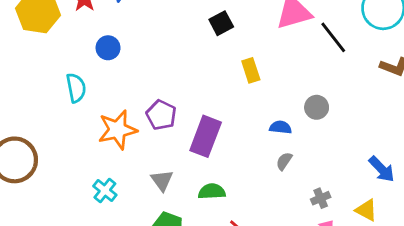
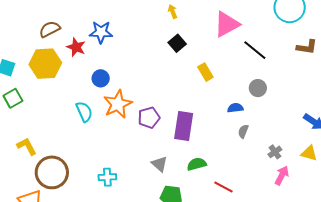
black line: (333, 37) -> (255, 50), moved
purple pentagon: (161, 115) -> (149, 118), turned -30
orange star: (117, 130) -> (118, 104), moved
cyan cross: (105, 191) -> (107, 177), moved, turned -30

